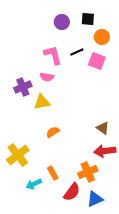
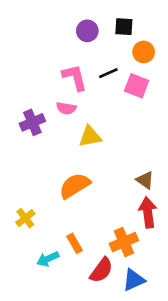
yellow triangle: (42, 102) -> (90, 136), moved
orange semicircle: (53, 132) -> (75, 186), size x1.6
red arrow: (105, 151) -> (148, 212), turned 90
yellow cross: (18, 155) -> (25, 218), size x0.6

